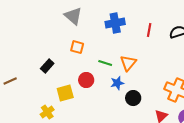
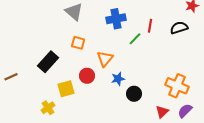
green line: (105, 63) -> (135, 39), moved, turned -64
orange triangle: (128, 63) -> (105, 59), moved
black rectangle: (47, 66) -> (48, 62), size x1.5

